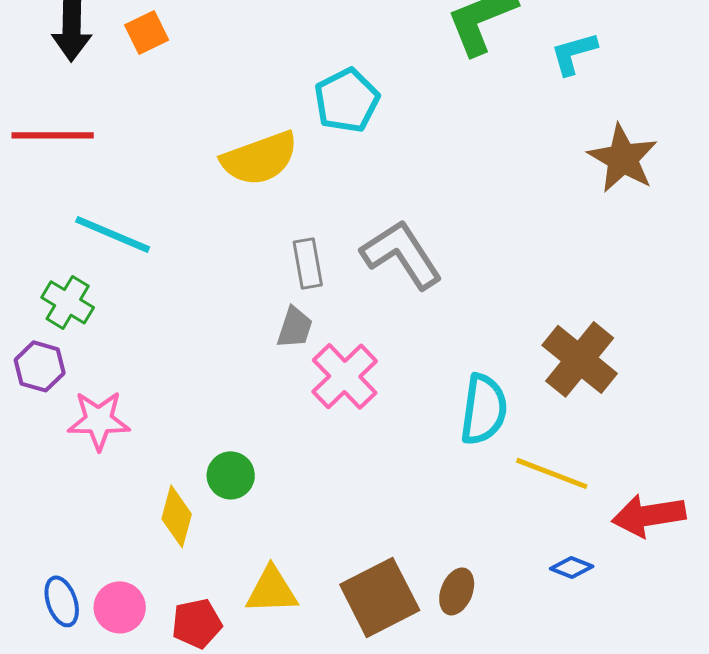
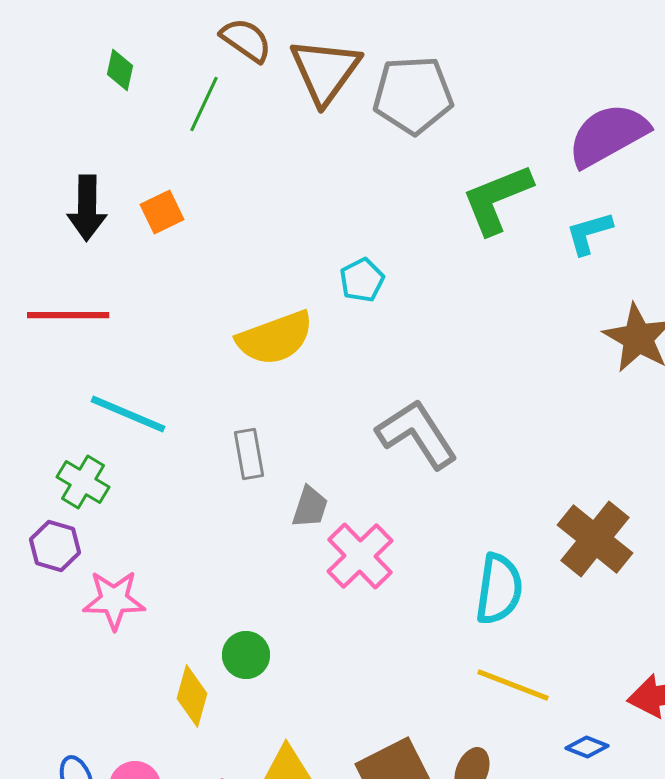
cyan pentagon: (347, 100) -> (362, 280), size x0.7
gray rectangle: (308, 263) -> (249, 454), moved
yellow line: (552, 473) -> (513, 685), moved

